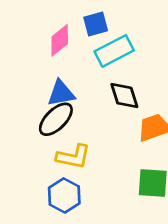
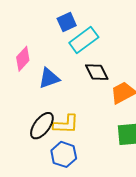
pink diamond: (60, 40) -> (23, 59), moved
black ellipse: (56, 119) -> (42, 126), moved

